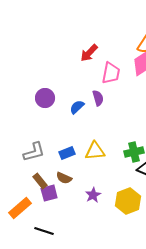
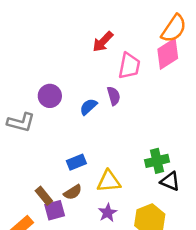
yellow triangle: (95, 151) -> (109, 181), moved
gray L-shape: (34, 152) -> (21, 122), moved, turned 30
brown semicircle: (64, 178) -> (73, 192), turned -56

